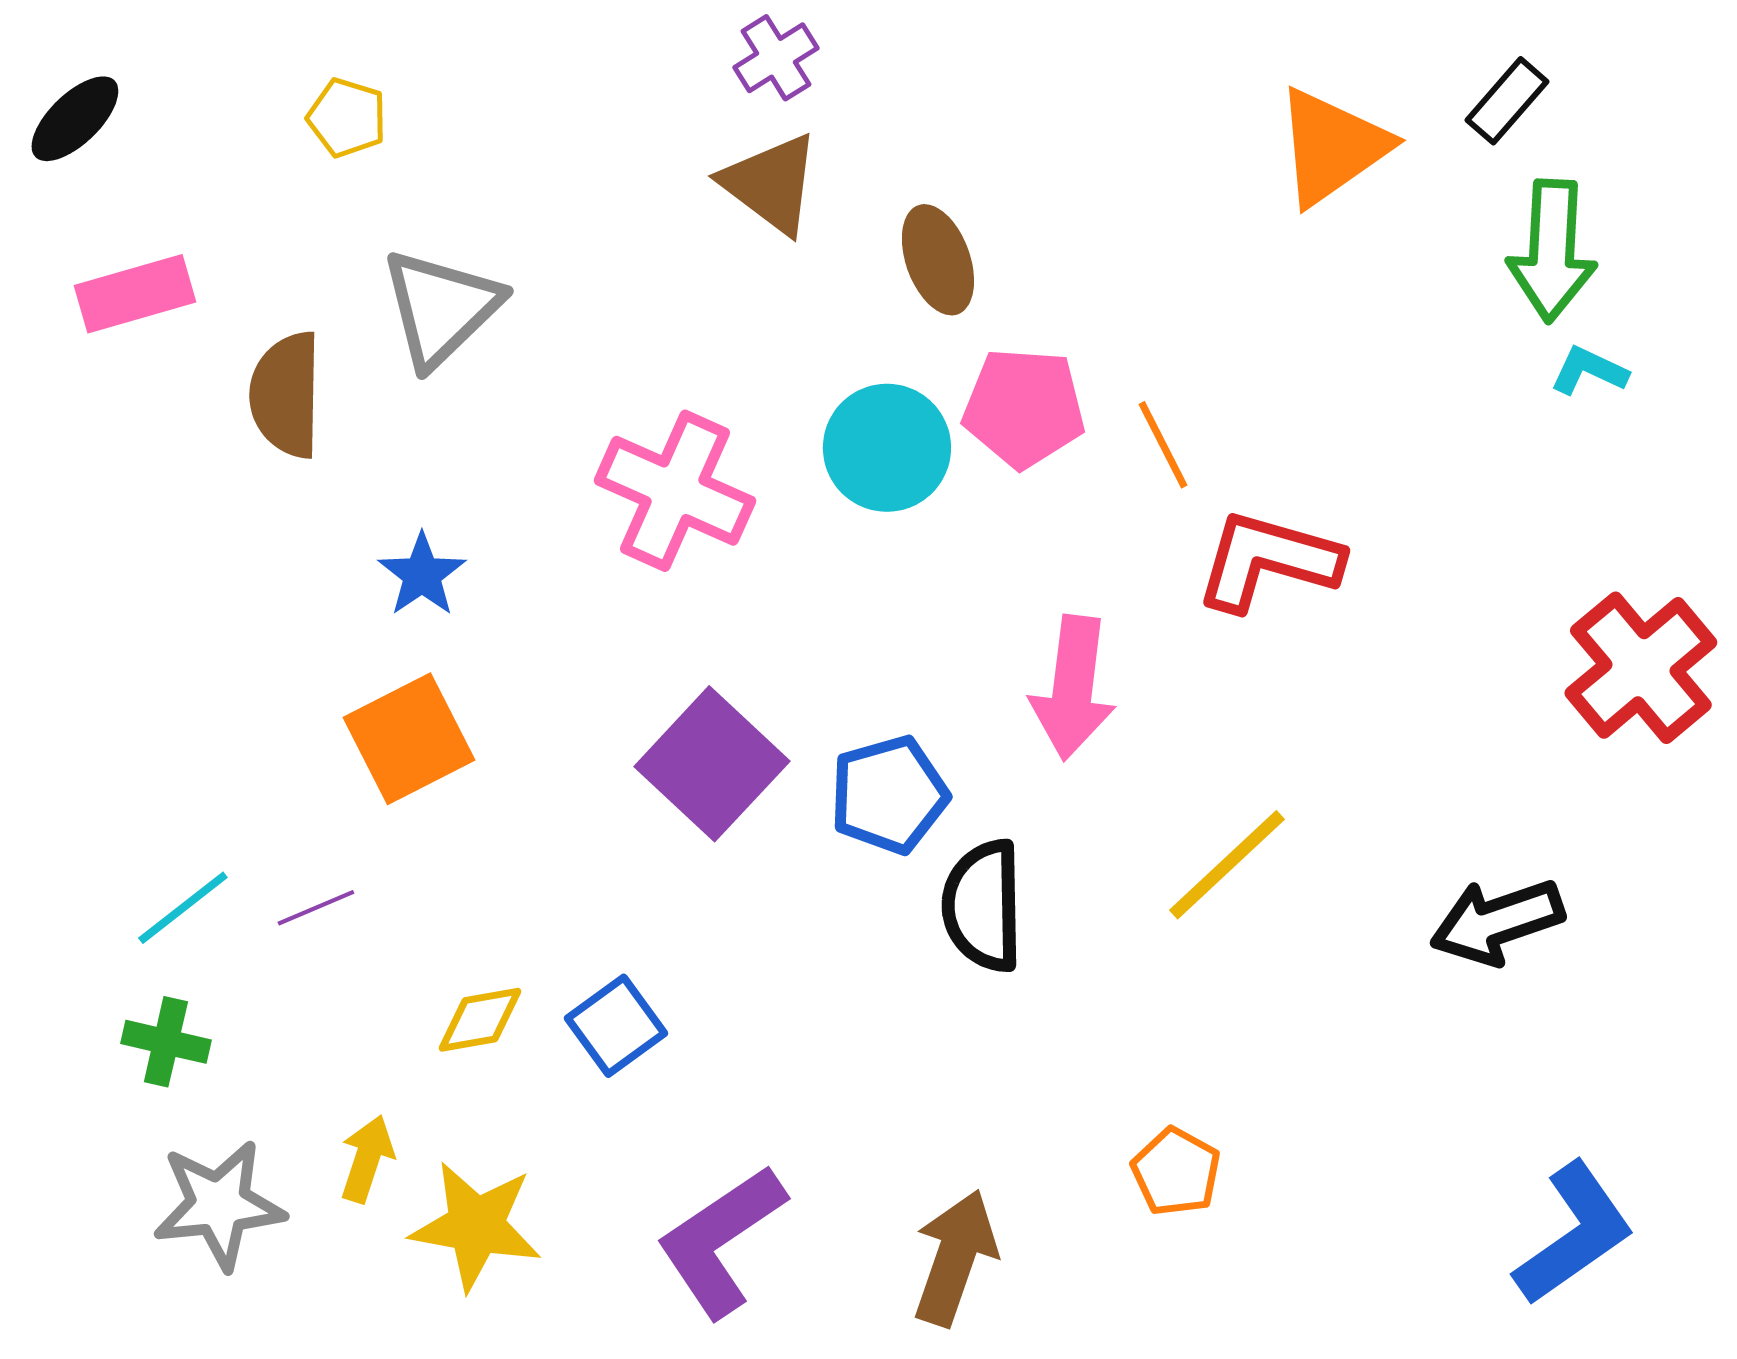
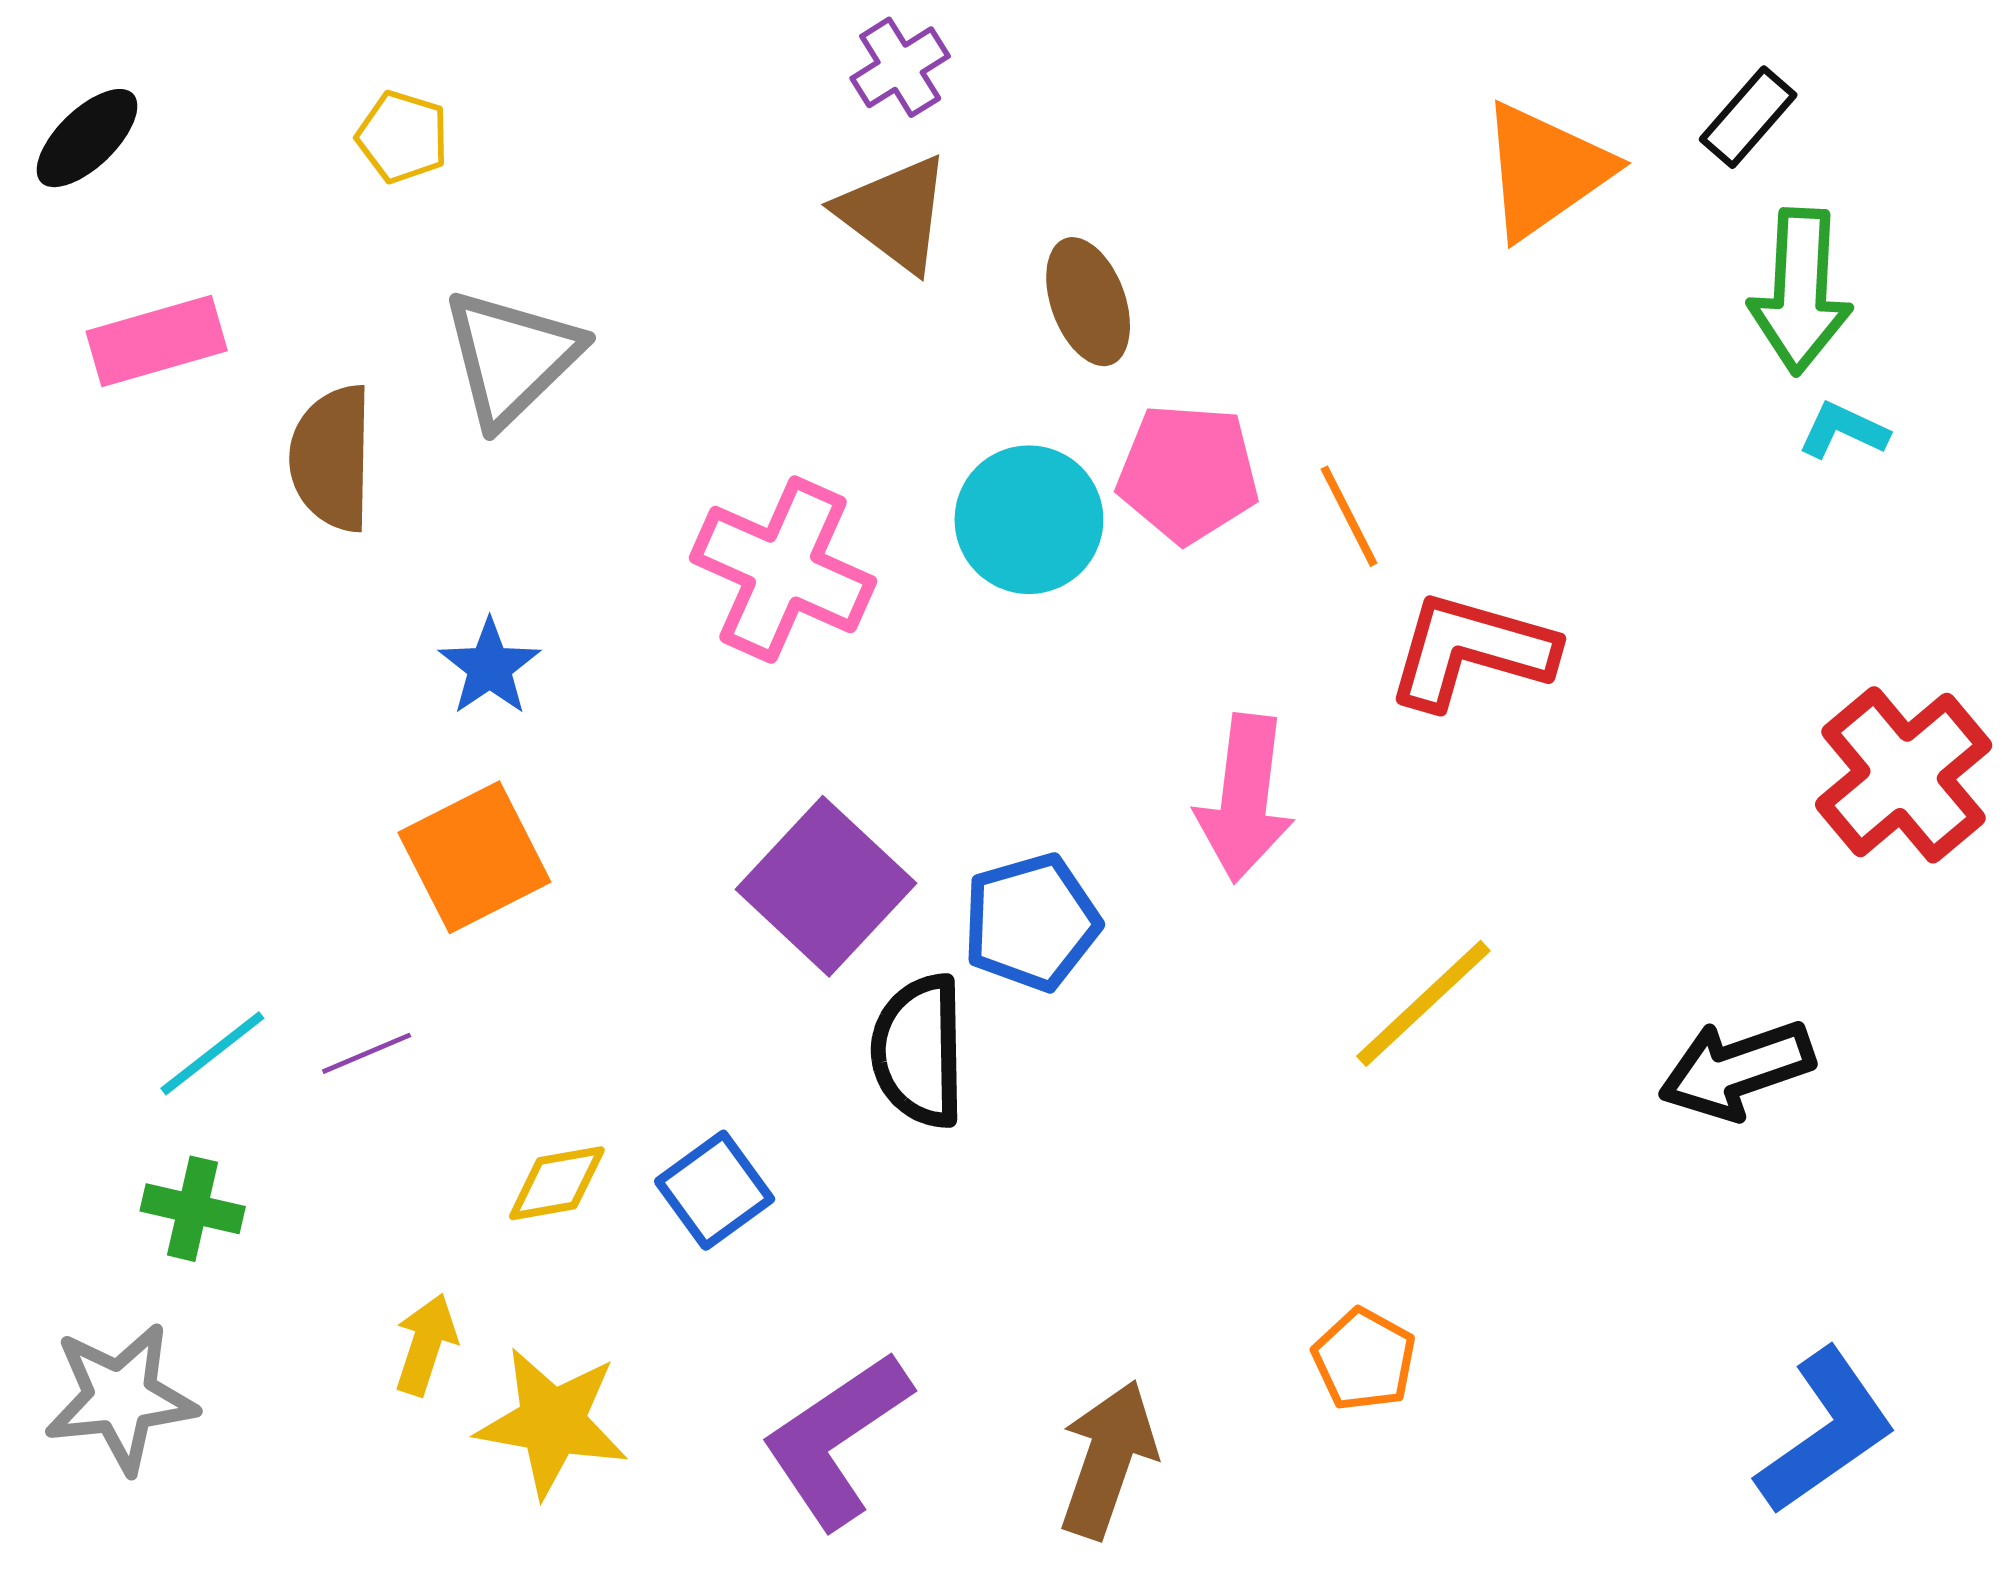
black semicircle: (983, 906) -> (919, 1051), moved
gray star: (219, 1205) -> (121, 1398), moved

